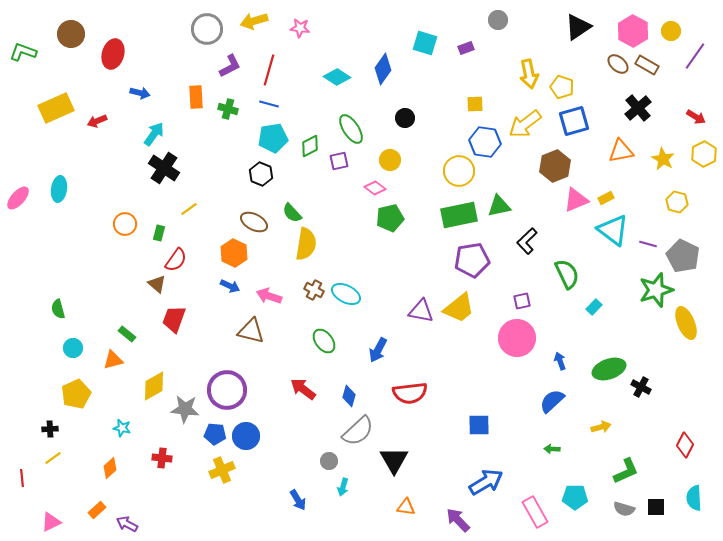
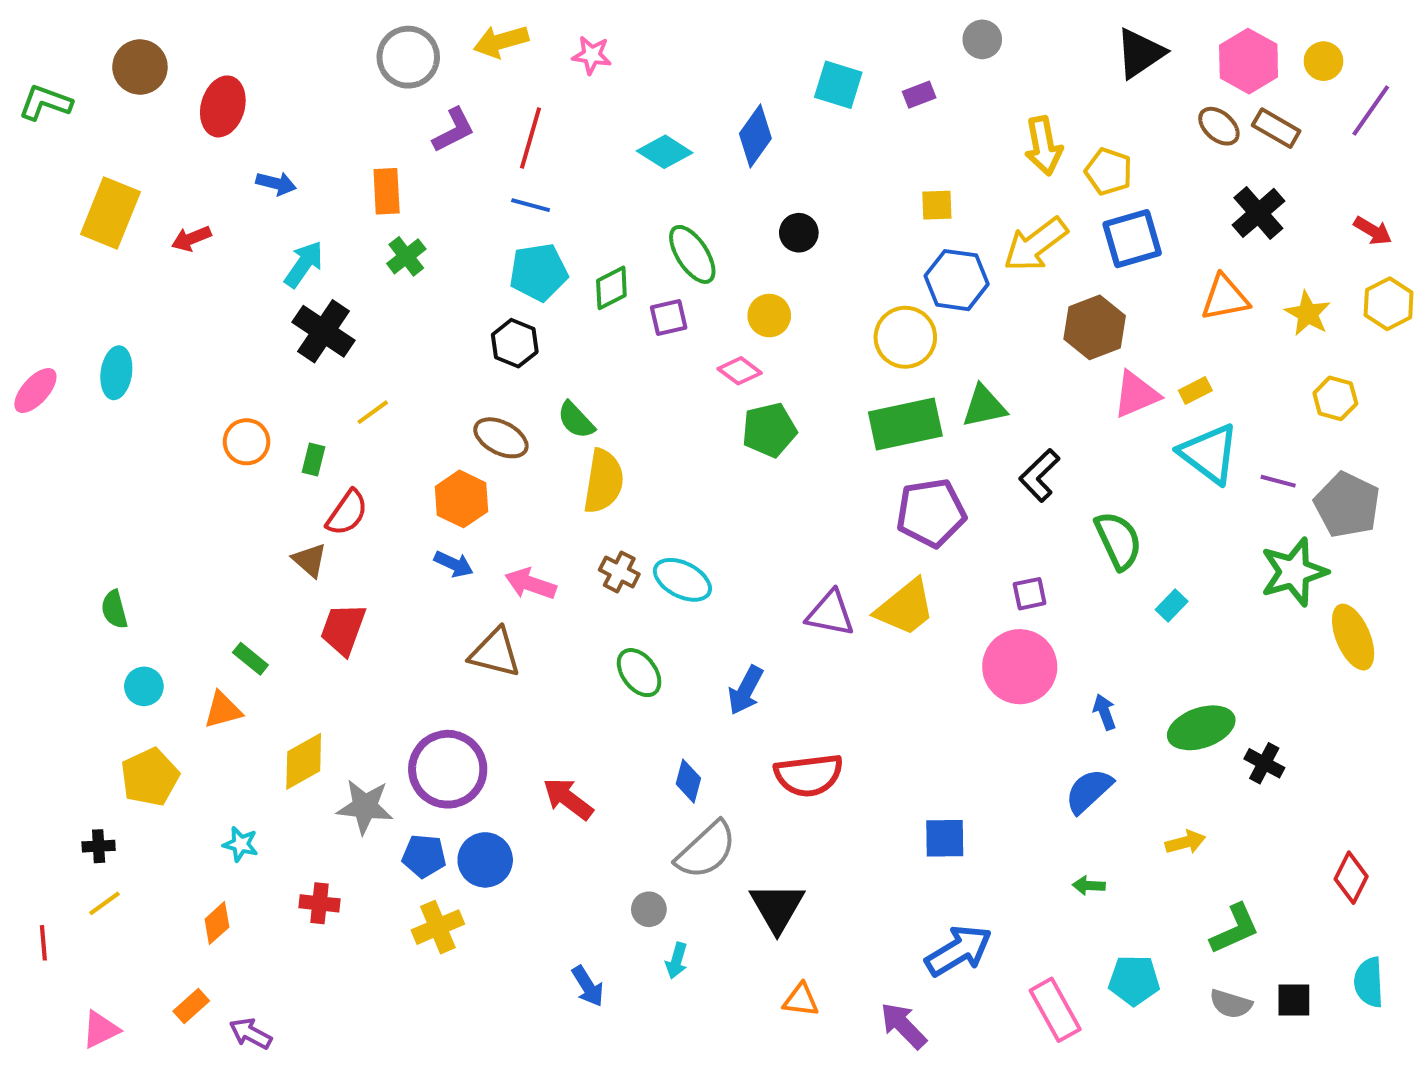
yellow rectangle: (56, 108) -> (110, 213), turned -44
green cross: (228, 109) -> (406, 256), moved, turned 36
red arrow: (303, 389) -> (568, 799), moved

